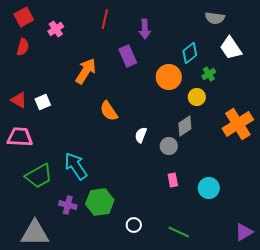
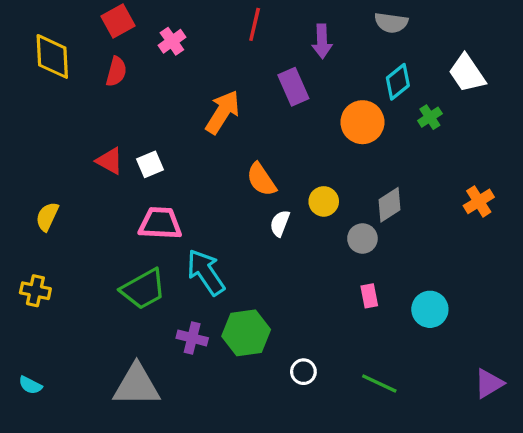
gray semicircle: (215, 18) -> (391, 23), moved
yellow circle: (197, 97) -> (324, 201), moved
orange cross: (238, 124) -> (479, 201), size x0.6
white semicircle: (141, 135) -> (280, 223), moved
pink trapezoid: (20, 137) -> (160, 223), moved

